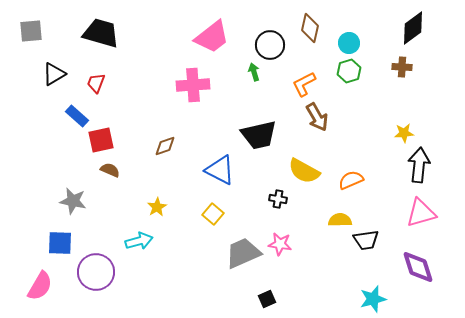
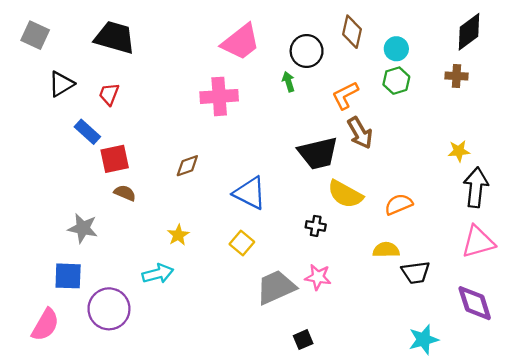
gray square: (31, 31) -> (35, 35), turned 30
black trapezoid: (259, 135) -> (318, 153), moved

